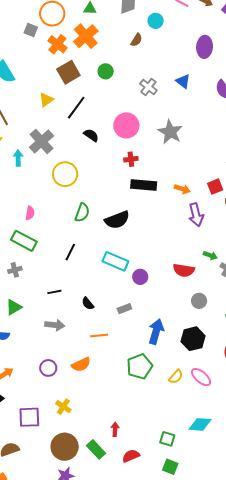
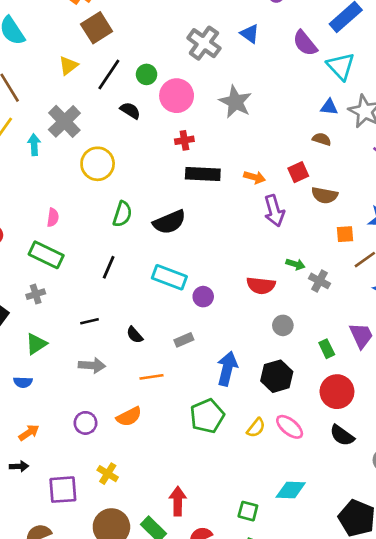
green circle: (106, 71) -> (147, 74), moved
gray cross: (148, 87) -> (204, 43), size x1.4
red arrow: (115, 429) -> (178, 501), size x1.5

